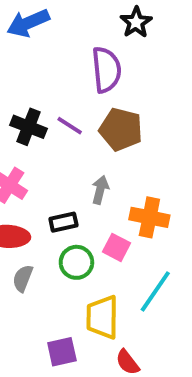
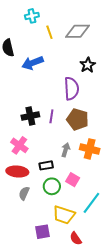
purple line: (70, 126) -> (51, 116), turned 64
black cross: (29, 127) -> (30, 116), turned -36
orange cross: (149, 217) -> (90, 149), moved
yellow trapezoid: (102, 317) -> (64, 215), turned -75

